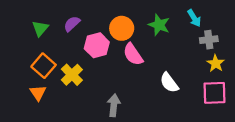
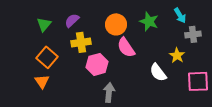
pink hexagon: (97, 45) -> (97, 64), moved
yellow star: (216, 63) -> (177, 55), moved
yellow cross: (72, 75) -> (81, 42), moved, turned 36

